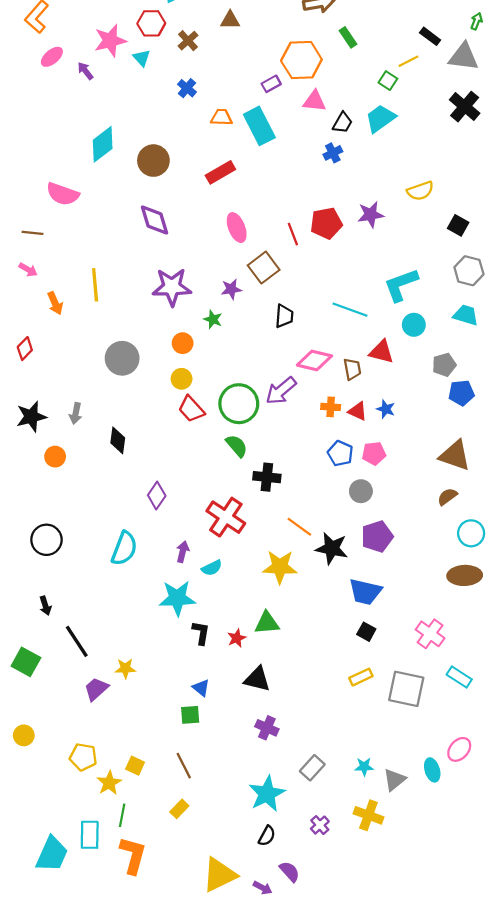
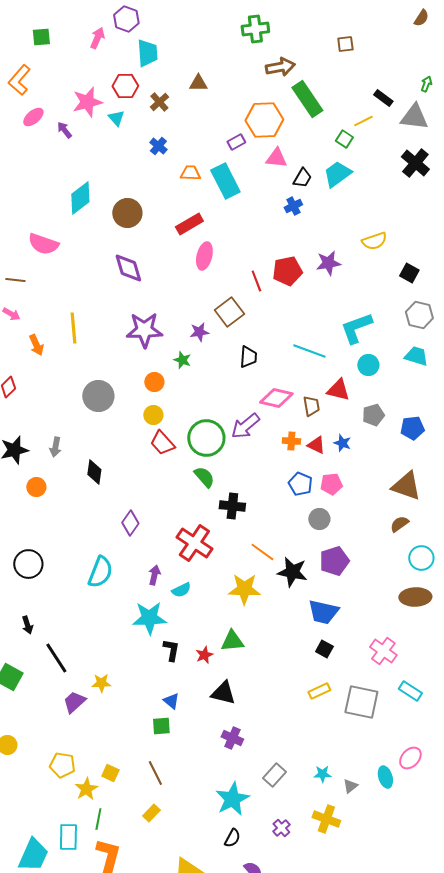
green rectangle: (348, 37) -> (307, 99), size x1.8
pink ellipse: (237, 228) -> (204, 256), moved, turned 36
gray pentagon: (444, 365) -> (373, 415), moved
gray triangle: (394, 780) -> (350, 786), size x0.7

